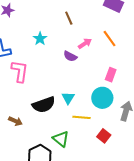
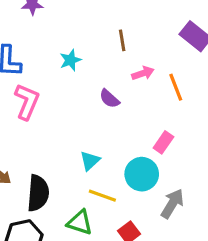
pink arrow: (85, 43) -> (143, 73), moved
black semicircle: (44, 105) -> (38, 193), moved, turned -80
green triangle: (61, 139) -> (80, 223), moved, turned -36

